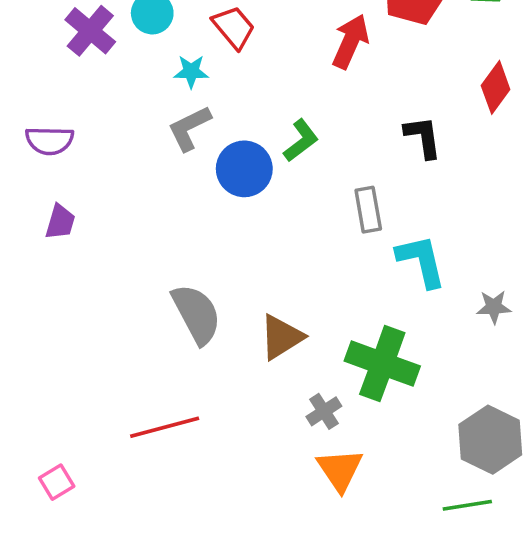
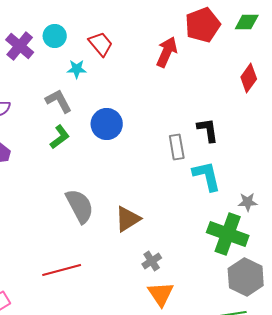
gray L-shape: (189, 128) -> (59, 101), moved, turned 88
black L-shape: (423, 137) -> (208, 130), moved
green L-shape: (301, 141) -> (60, 137), moved
green cross: (382, 364) -> (228, 234), moved

